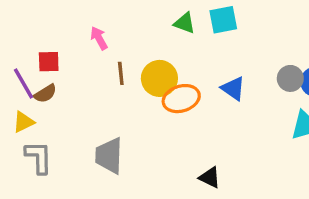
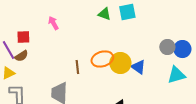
brown line: (121, 73) -> (77, 67), moved
yellow circle: (159, 78) -> (120, 63), moved
blue triangle: (233, 88) -> (138, 67), moved

